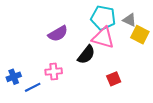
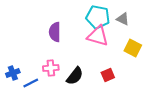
purple semicircle: (58, 34) -> (55, 32), turned 120
yellow square: (140, 35) -> (133, 48), moved
black semicircle: (86, 55) -> (75, 76), moved

